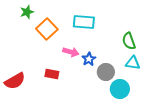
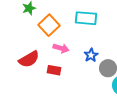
pink arrow: (71, 52) -> (61, 48), moved
red semicircle: (15, 81) -> (29, 59), moved

